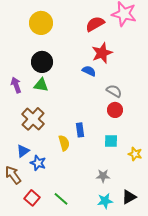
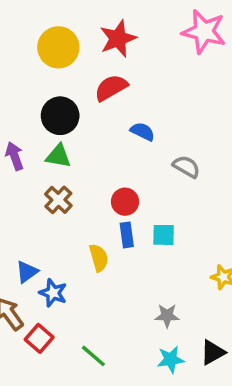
red semicircle: (95, 24) -> (111, 88), moved
red star: (102, 53) -> (118, 39), moved
red circle: (115, 110) -> (125, 202), moved
brown cross: (33, 119) -> (58, 200), moved, size x0.7
cyan square: (111, 141) -> (164, 235), moved
red square: (32, 198) -> (39, 338), moved

